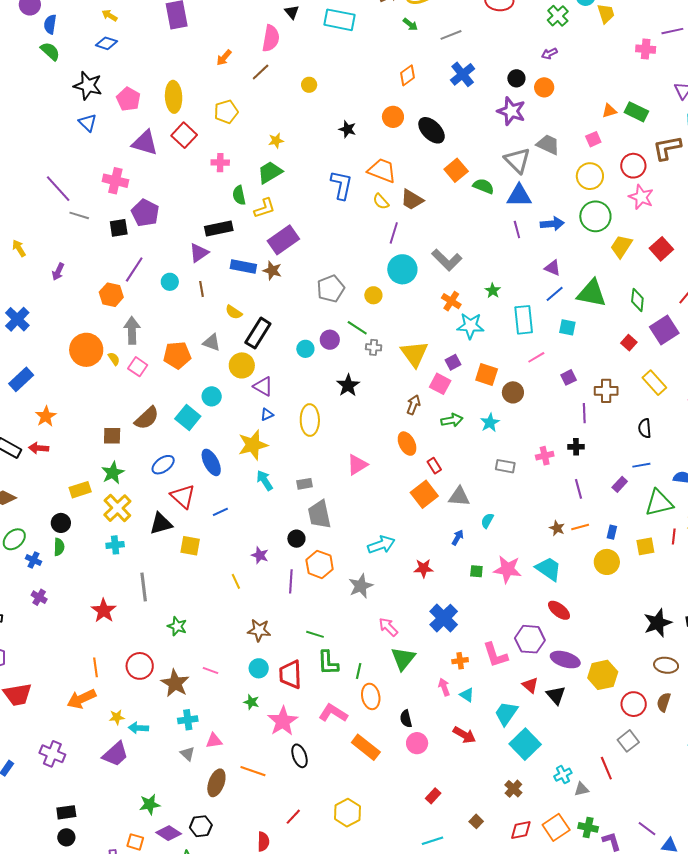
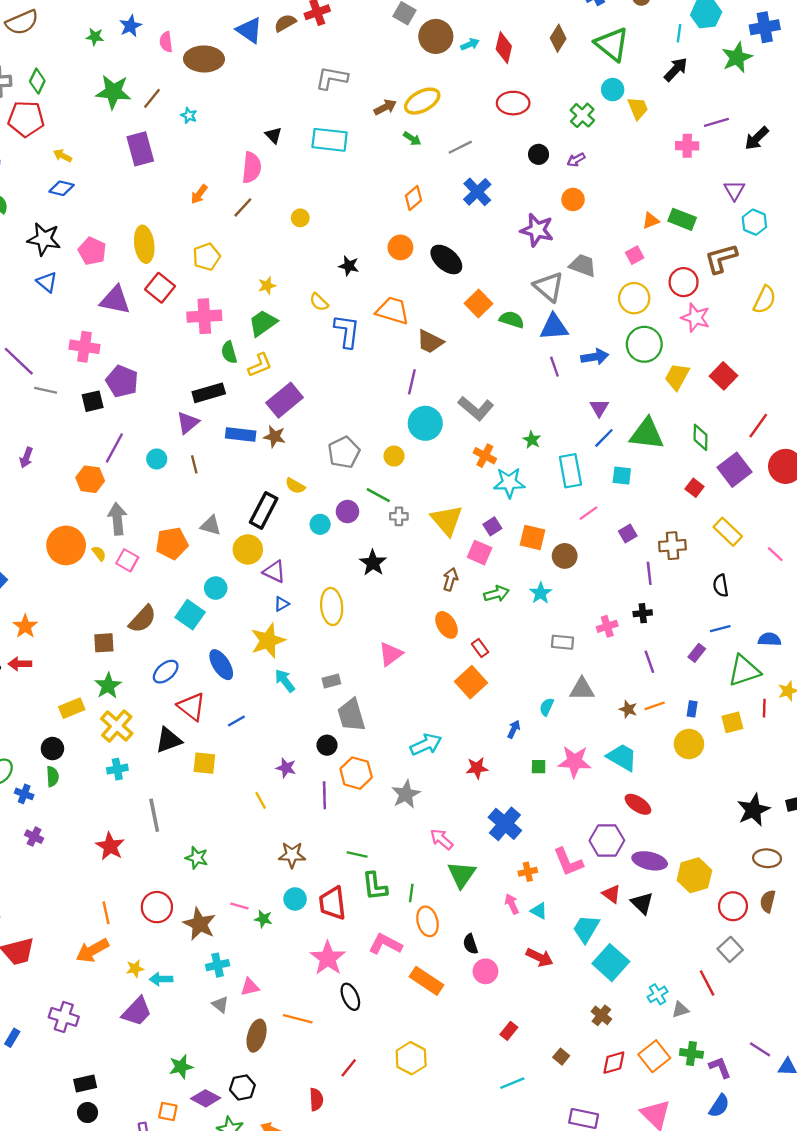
black circle: (516, 78) -> (539, 154), moved
pink cross: (220, 163) -> (204, 316), size x1.6
yellow semicircle: (381, 201) -> (319, 302), moved
purple triangle: (553, 268) -> (599, 408), turned 42
yellow semicircle: (234, 312) -> (295, 486), moved
gray triangle: (459, 497) -> (582, 689), moved
green star: (251, 702) -> (263, 919), moved

